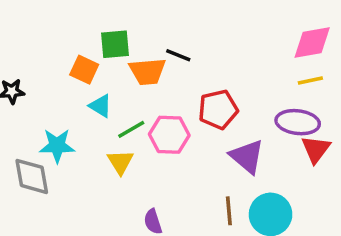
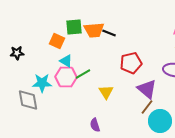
orange trapezoid: (148, 71) -> (94, 30), moved
pink hexagon: (169, 135) -> (66, 77), moved
yellow triangle: (120, 162) -> (106, 92), moved
brown line: (229, 211) -> (147, 107), moved, turned 42

